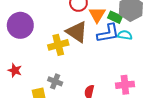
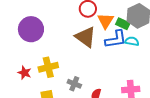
yellow cross: (58, 45) -> (48, 67), moved
gray cross: (55, 81) -> (74, 84), moved

